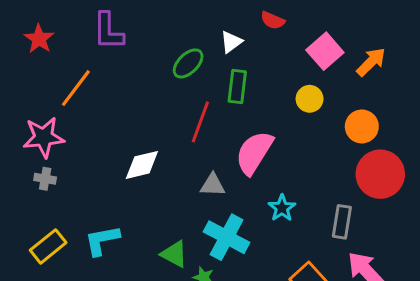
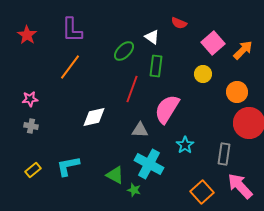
white triangle: (231, 42) -> (152, 37), turned -49
orange line: (76, 88) -> (70, 67), moved
pink star: (44, 137) -> (30, 99), size x0.6
yellow rectangle: (48, 246) -> (33, 170), size x0.7

